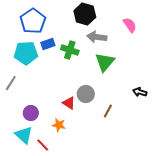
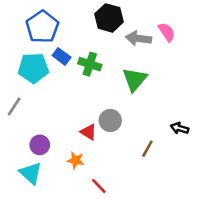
gray arrow: (97, 37) -> (138, 38), moved
blue rectangle: (48, 44) -> (62, 56), turned 56
black arrow: (140, 92) -> (180, 128), moved
brown line: (108, 111) -> (147, 149), moved
red line: (43, 145) -> (99, 186), moved

